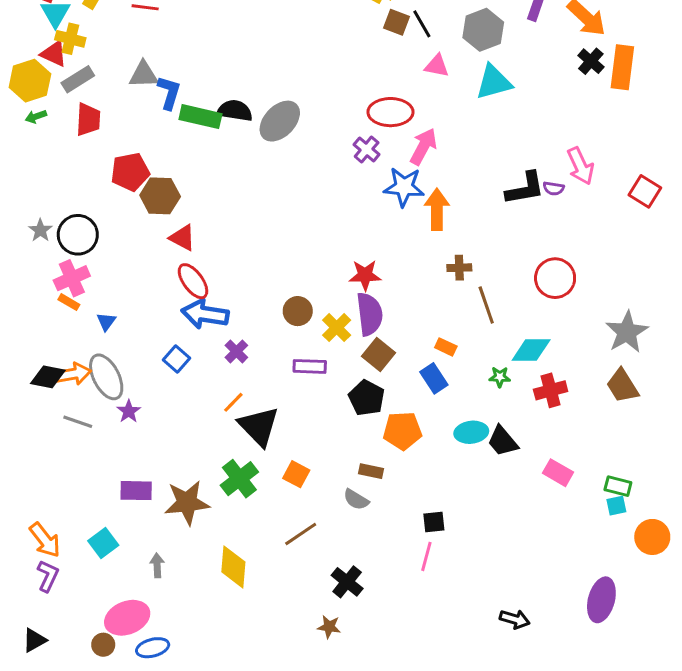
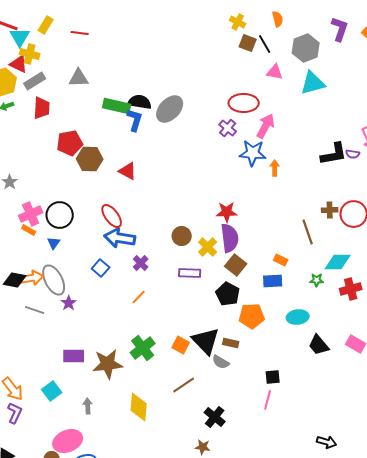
blue L-shape: (169, 93) -> (135, 120), moved
orange arrow: (437, 209) -> (275, 168), size x0.6
black circle: (78, 235) -> (60, 215), moved
red triangle: (183, 238) -> (128, 171), moved
brown cross: (459, 268) -> (330, 210), moved
blue rectangle: (434, 378) -> (273, 281), turned -60
black triangle: (259, 426) -> (206, 341), moved
black trapezoid: (503, 441) -> (319, 345), moved

